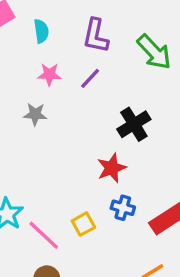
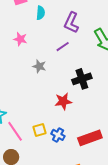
pink star: (49, 74) -> (20, 39), moved
gray star: (35, 114) -> (39, 66), moved
blue cross: (123, 208) -> (58, 135), moved

